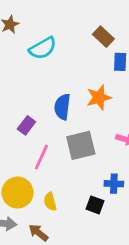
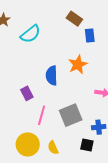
purple rectangle: (26, 125) -> (27, 93), turned -56
gray square: (81, 145) -> (71, 115), moved

